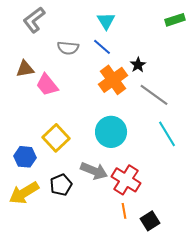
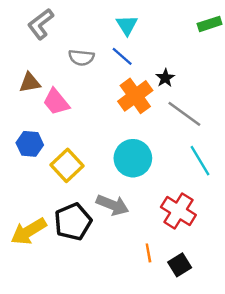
blue hexagon: (25, 157) -> (30, 144), moved
red cross: (126, 180) -> (178, 211), moved
black pentagon: (61, 185) -> (73, 222), size x1.4

